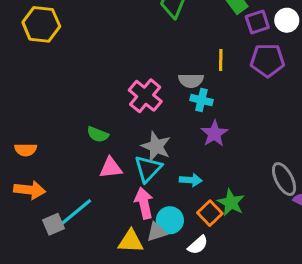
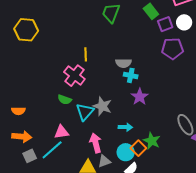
yellow line: (221, 60) -> (86, 54), moved
pink cross: (145, 96) -> (74, 76), moved
pink triangle: (111, 168) -> (62, 132), moved
cyan triangle: (148, 169) -> (85, 112), moved
cyan circle: (170, 220) -> (126, 152), moved
gray square: (53, 224) -> (30, 156), moved

